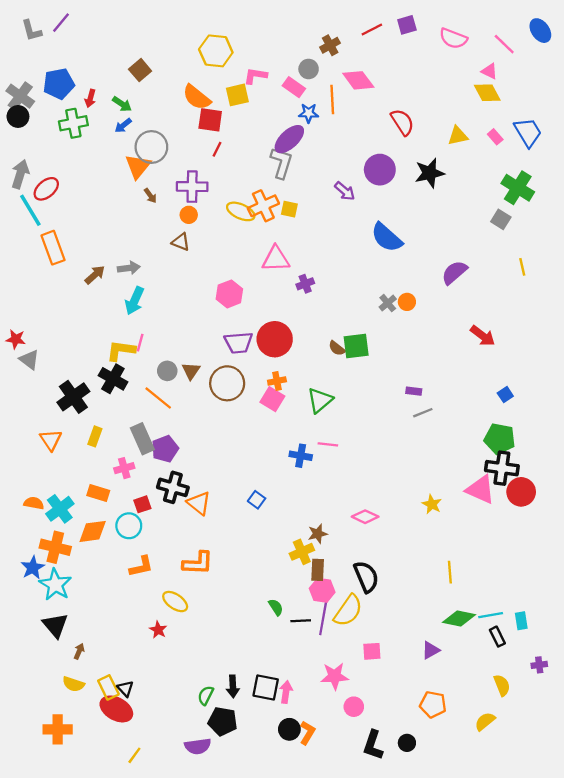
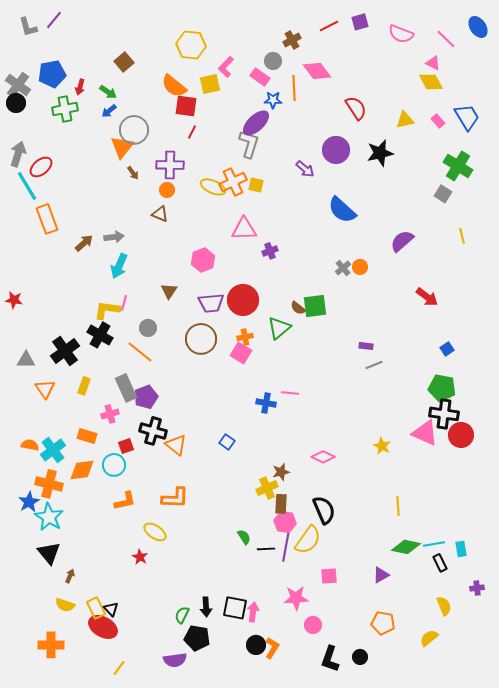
pink L-shape: (255, 76) -> (226, 67), turned -55
gray triangle: (29, 360) -> (26, 360), moved, turned -36
brown triangle: (191, 371) -> (169, 291), moved
green triangle: (320, 400) -> (279, 328), moved

